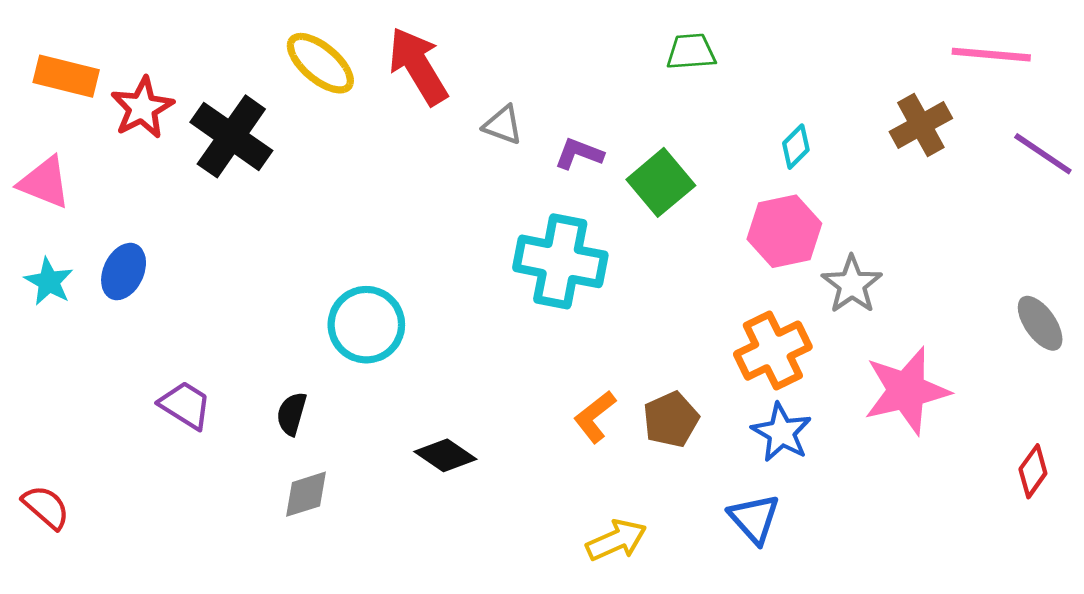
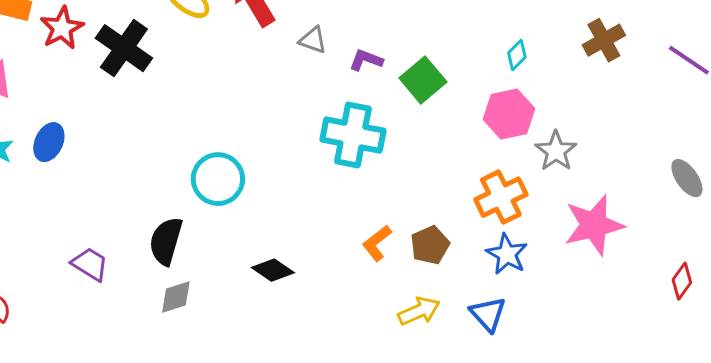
purple trapezoid: (185, 405) -> (90, 264), moved
black semicircle: (292, 414) -> (166, 241), size x1.6
yellow arrow: (616, 540) -> (419, 311), moved

